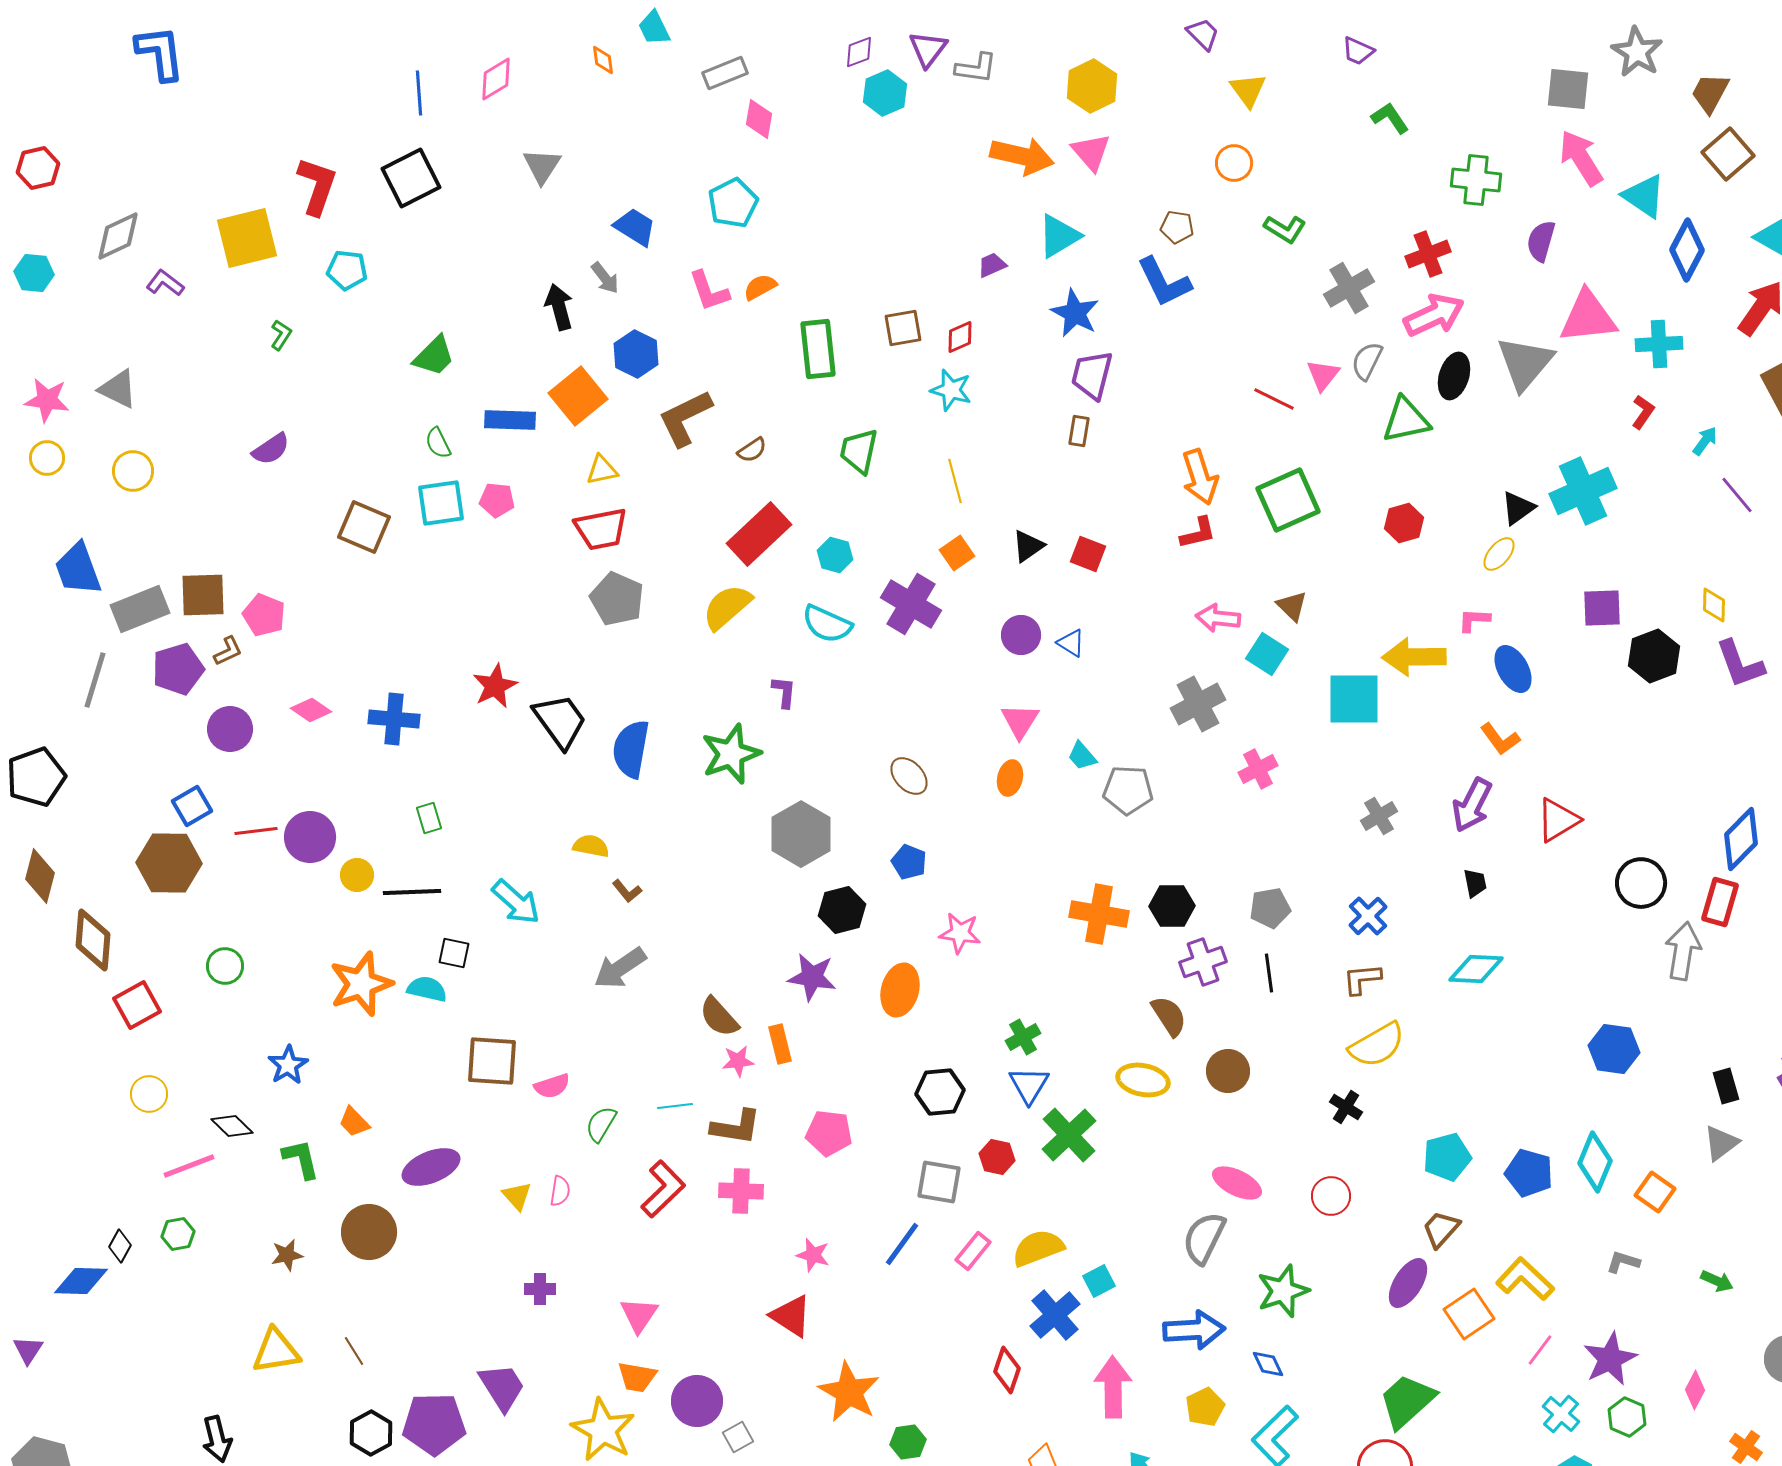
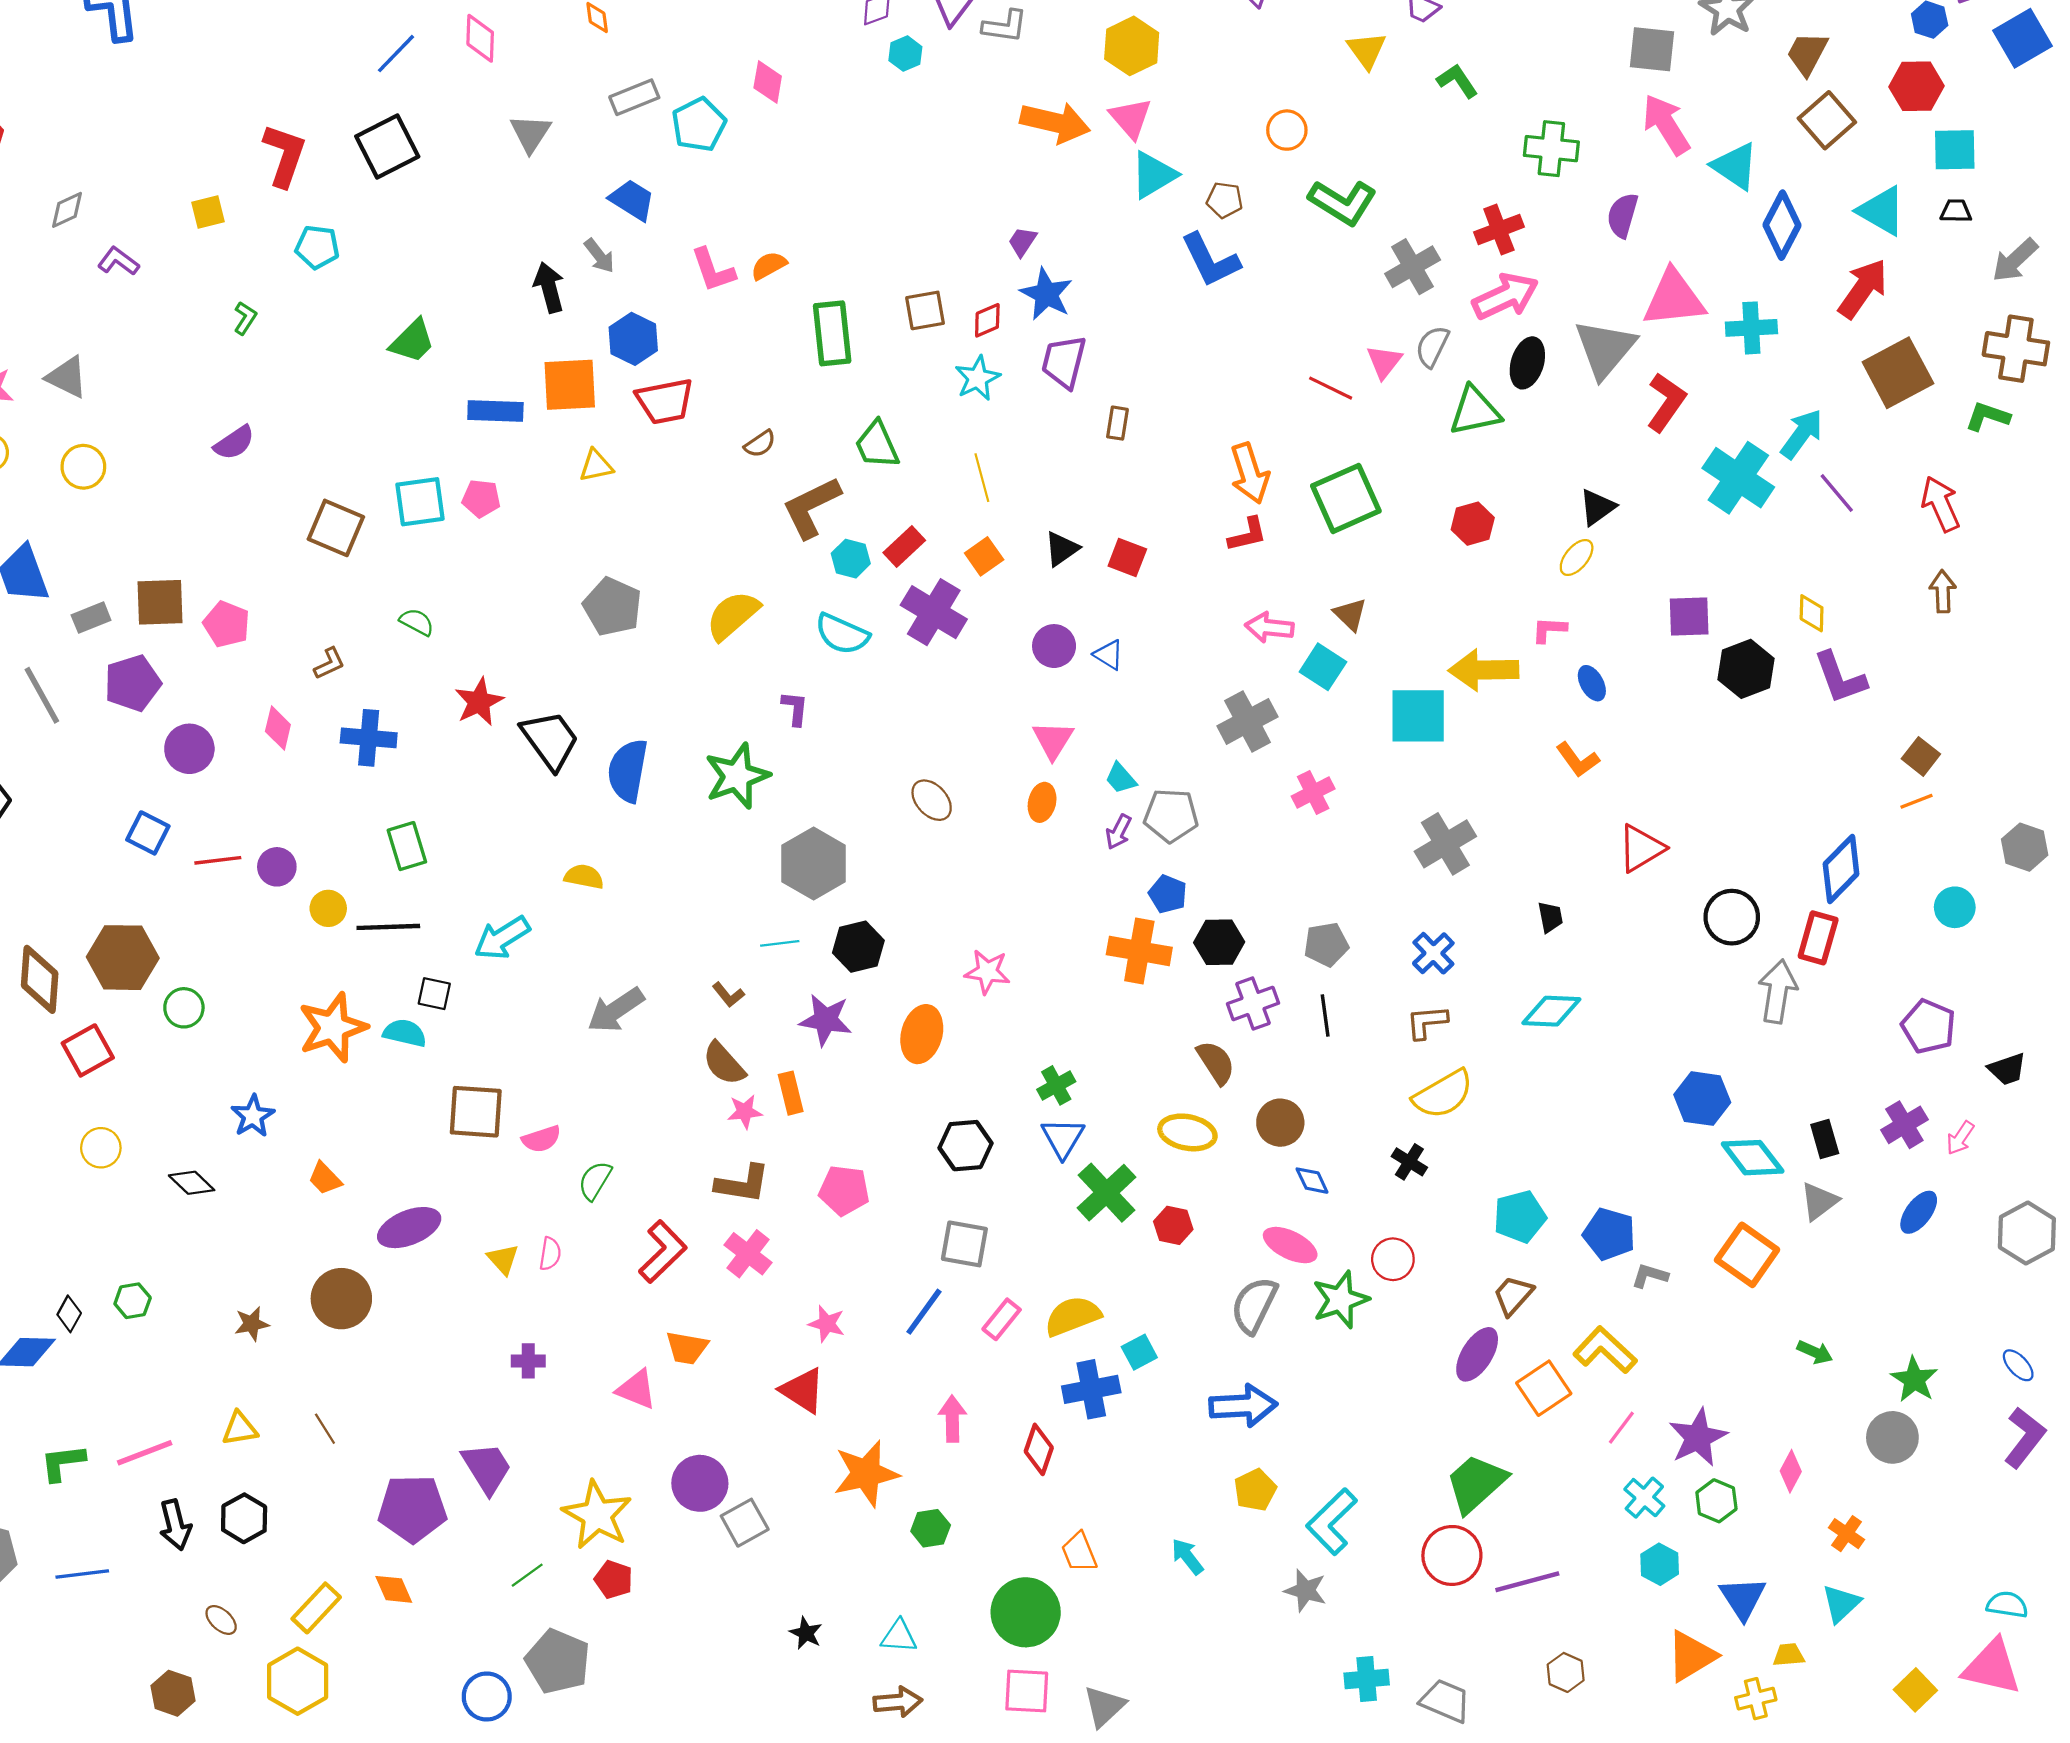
gray rectangle: (725, 73) -> (634, 97), moved
pink diamond: (496, 79) -> (480, 38), turned -57
yellow triangle: (1248, 90) -> (1367, 50), moved
blue line: (419, 93) -> (396, 54), turned 48
cyan hexagon: (885, 93) -> (905, 54), size x0.7
cyan pentagon: (733, 203) -> (699, 125), moved
green L-shape: (1285, 229) -> (1343, 202), size x1.5
gray diamond: (118, 236) -> (67, 210), size x0.7
cyan triangle: (1059, 236) -> (1154, 175), moved
yellow square: (247, 238) -> (208, 212), size x0.5
purple trapezoid: (992, 265) -> (1022, 242), turned -32
blue star: (1075, 313) -> (1046, 294), moved
purple trapezoid: (1092, 375) -> (1064, 362), moved
cyan star: (951, 390) -> (978, 378), turned 30
orange square: (578, 396) -> (570, 385), turned 36
red L-shape: (1643, 412) -> (1666, 402), moved, size x1.6
brown L-shape: (685, 418) -> (811, 507), moved
cyan arrow: (1705, 441) -> (1802, 434), size x1.6
green semicircle: (438, 443) -> (417, 622), moved, turned 144
green trapezoid: (859, 451) -> (877, 445), turned -36
cyan cross: (1583, 491) -> (1738, 478), moved, turned -32
red trapezoid: (601, 529) -> (665, 401), moved
red rectangle: (759, 534) -> (904, 547), moved, size x0.6
gray rectangle: (140, 609) -> (91, 618), size x0.6
brown L-shape: (228, 651) -> (329, 664), moved
blue ellipse: (1513, 669) -> (1592, 683), size x0.7
gray line: (95, 680) -> (42, 695), turned -46
pink diamond: (311, 710) -> (278, 728), turned 69
purple arrow: (1472, 805) -> (1119, 832), moved, size x0.6
blue square: (192, 806) -> (148, 833), turned -33
gray cross: (1379, 816) -> (1445, 844), size x1.5
green rectangle: (429, 818) -> (407, 846), size x1.4
purple circle: (310, 837) -> (277, 867), size x0.7
blue pentagon: (909, 862) -> (1168, 894), moved
brown hexagon: (169, 863) -> (123, 958), moved
brown L-shape: (627, 891) -> (728, 995), moved
cyan arrow: (516, 902) -> (502, 938), turned 106
cyan line: (675, 1106) -> (780, 943), moved
red hexagon: (997, 1157) -> (1173, 1225), moved
green L-shape: (301, 1159) -> (63, 1463), moved, turned -84
cyan diamond: (1595, 1162) -> (1753, 1158), moved, turned -60
pink line: (189, 1166) -> (145, 1453), moved
pink cross: (741, 1191) -> (748, 1254), turned 36
orange square: (1655, 1192) -> (1747, 1255), size x1.4
gray L-shape: (1623, 1262) -> (1650, 1276), moved
green star: (1283, 1291) -> (1340, 1300), moved
pink triangle: (639, 1315) -> (636, 1389), turned -42
blue cross: (1055, 1315) -> (1091, 1389), turned 30
yellow triangle: (276, 1351) -> (240, 1429), size x0.7
blue diamond: (1268, 1364) -> (1312, 1181), moved
orange trapezoid: (637, 1377) -> (687, 1348), moved
pink arrow: (1113, 1387) -> (952, 1419), moved, size x0.7
orange star: (849, 1392) -> (866, 1473), turned 30
black hexagon: (371, 1433) -> (244, 1518), moved
gray square: (738, 1437) -> (745, 1523), size x1.4

